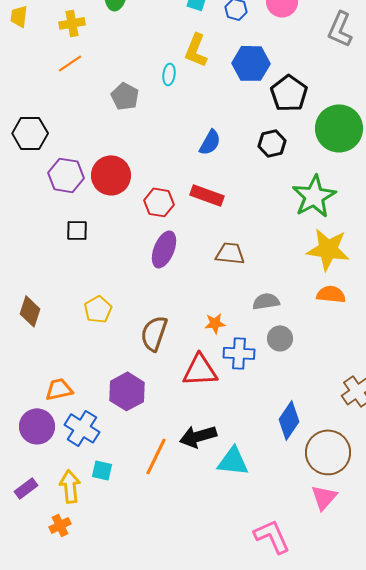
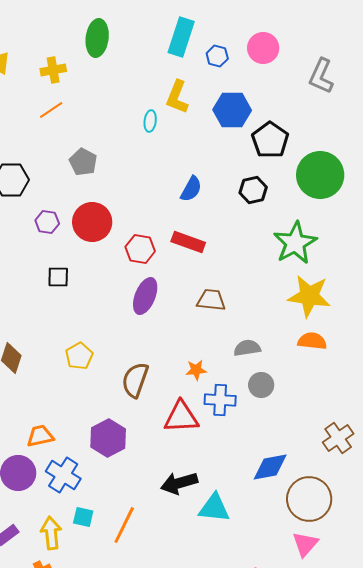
gray pentagon: (125, 96) -> (83, 162), moved
purple hexagon: (66, 175) -> (47, 222), size x0.7
blue diamond: (289, 420) -> (270, 467), turned 45
orange line: (156, 456) -> (124, 525), moved

